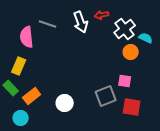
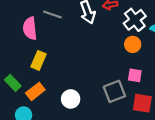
orange circle: (131, 52) -> (133, 44), moved
yellow rectangle: (19, 66) -> (39, 60), moved

